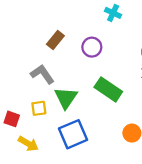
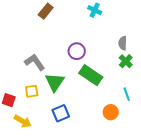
brown rectangle: (55, 40) -> (46, 11), moved
purple circle: (92, 47) -> (77, 51), moved
blue square: (73, 134) -> (61, 113), size x0.7

